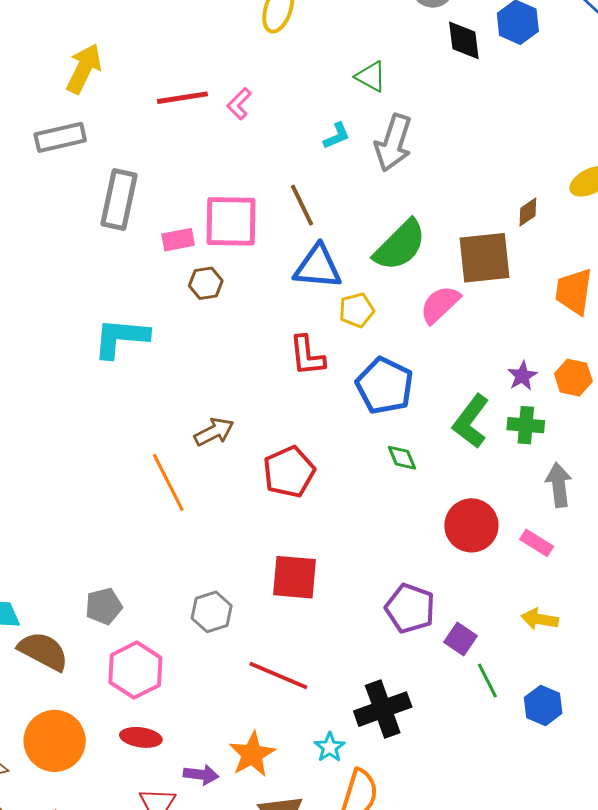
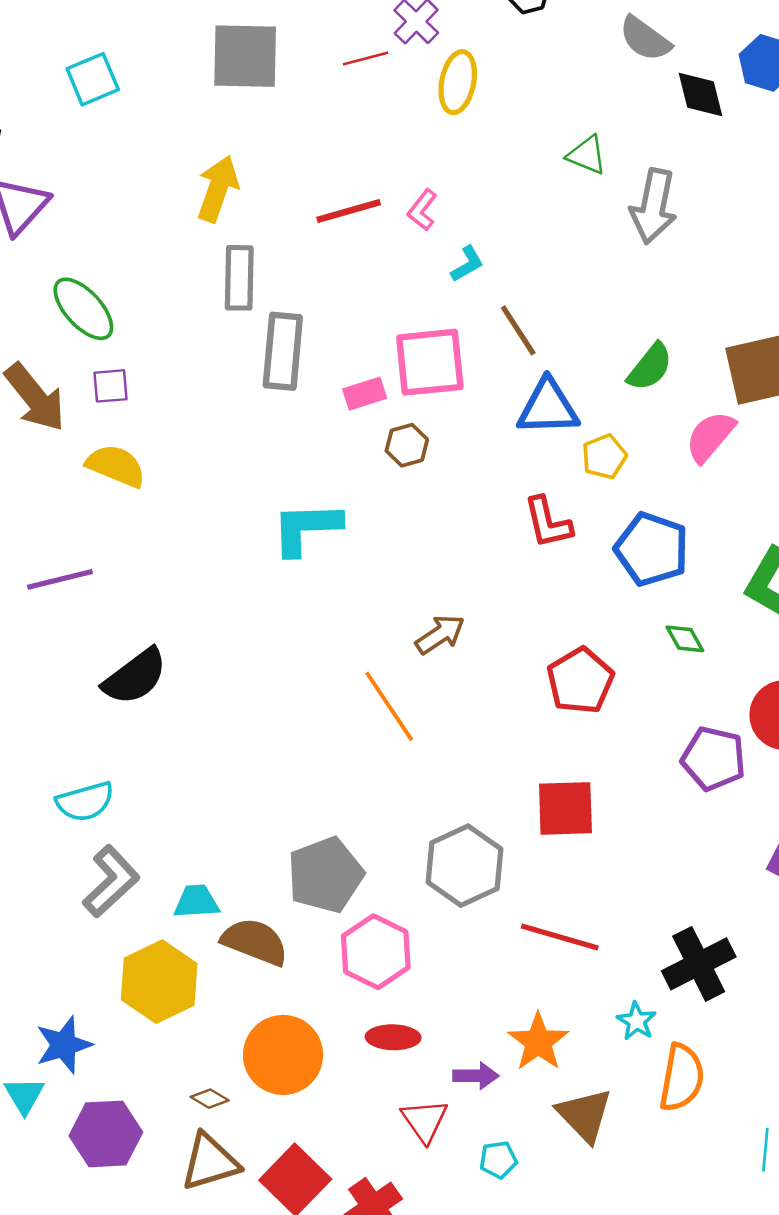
cyan L-shape: (337, 136) -> (467, 264), moved
gray rectangle: (60, 137) -> (239, 278), moved, turned -69
gray arrow: (393, 143) -> (654, 206), moved
green semicircle: (400, 245) -> (650, 367), size x0.7
red pentagon: (289, 472) -> (580, 681), moved
gray pentagon: (104, 606) -> (325, 875), size x1.6
purple pentagon: (410, 608) -> (714, 759), moved
gray hexagon: (212, 612) -> (464, 866), size x1.5

